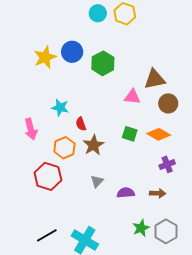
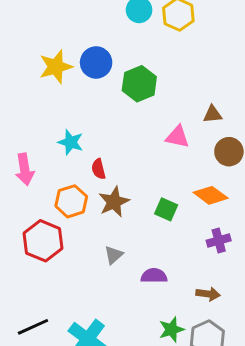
brown triangle: (155, 79) -> (213, 114), size x0.6
green square: (130, 134) -> (166, 209), moved
brown arrow: (158, 193) -> (208, 294), moved

